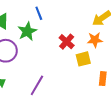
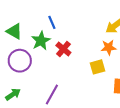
red cross: (67, 42) -> (63, 49), moved

